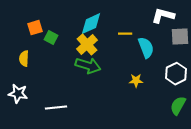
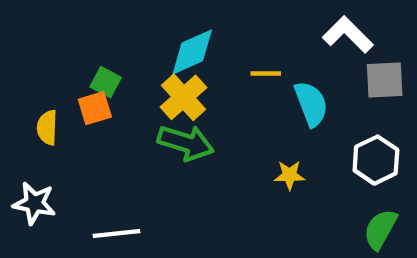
white L-shape: (163, 16) -> (348, 35), turned 30
orange square: (35, 28) -> (95, 108), moved

